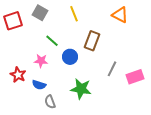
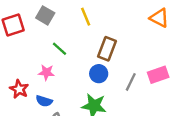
orange triangle: (120, 15) -> (159, 18), moved
blue circle: (70, 57) -> (99, 74), moved
pink rectangle: (135, 77) -> (158, 75), moved

